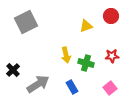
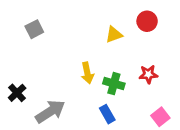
gray square: (26, 22) -> (34, 29), size x0.6
blue rectangle: (72, 87) -> (107, 114), moved
pink square: (110, 88) -> (160, 117), moved

